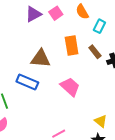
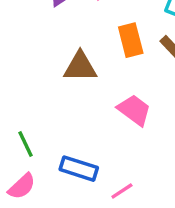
blue rectangle: (27, 82) -> (79, 169), moved

